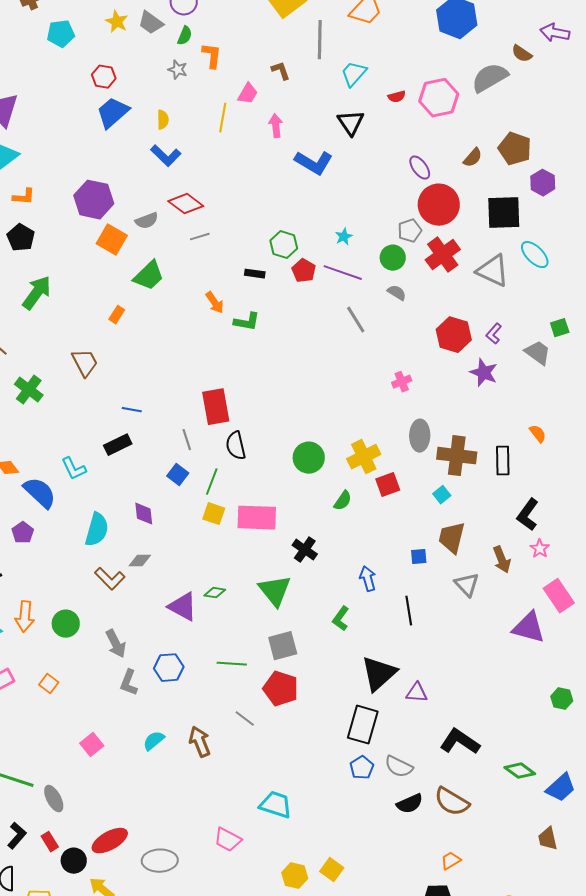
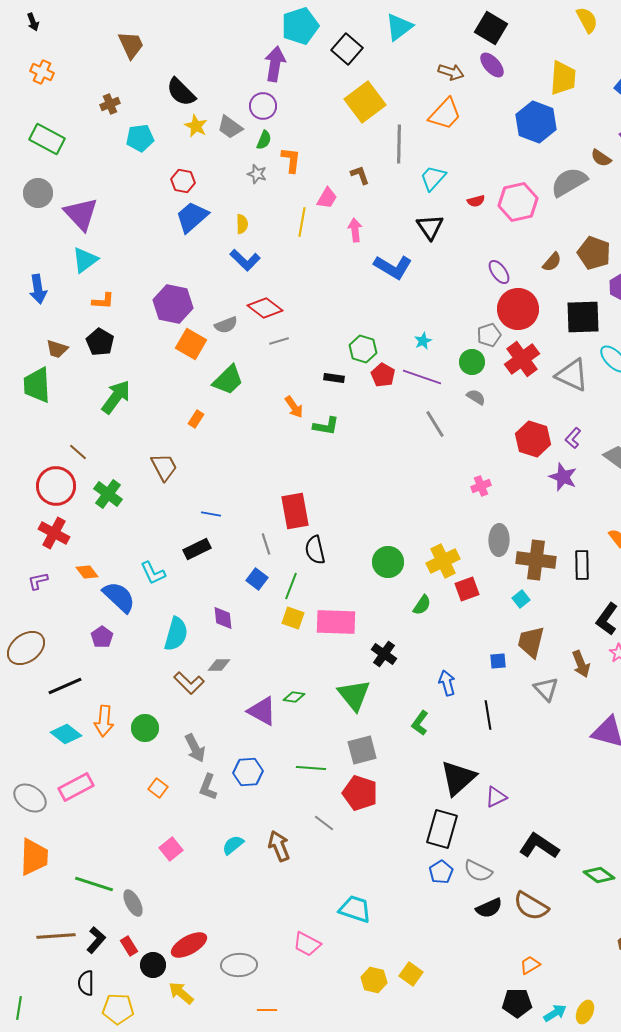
orange square: (49, 684) -> (158, 788), moved
purple triangle: (417, 693) -> (496, 797), turned -30

